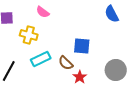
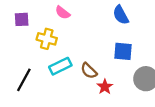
blue semicircle: (112, 14) -> (121, 15), moved
blue square: (82, 46) -> (123, 51), moved

